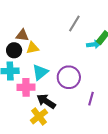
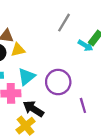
cyan arrow: (94, 44) -> (85, 46), turned 40
purple line: (91, 99) -> (83, 105), turned -32

